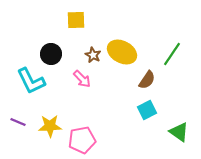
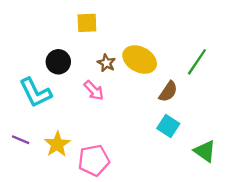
cyan square: (147, 110) -> (168, 126), turned -30
yellow star: (50, 126) -> (57, 144), turned -30

